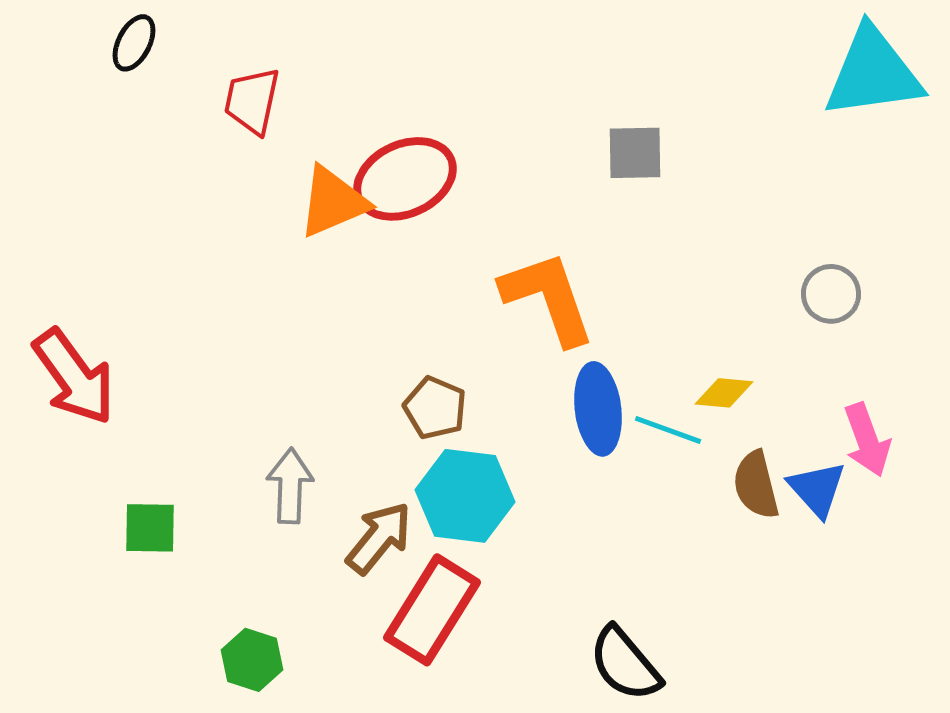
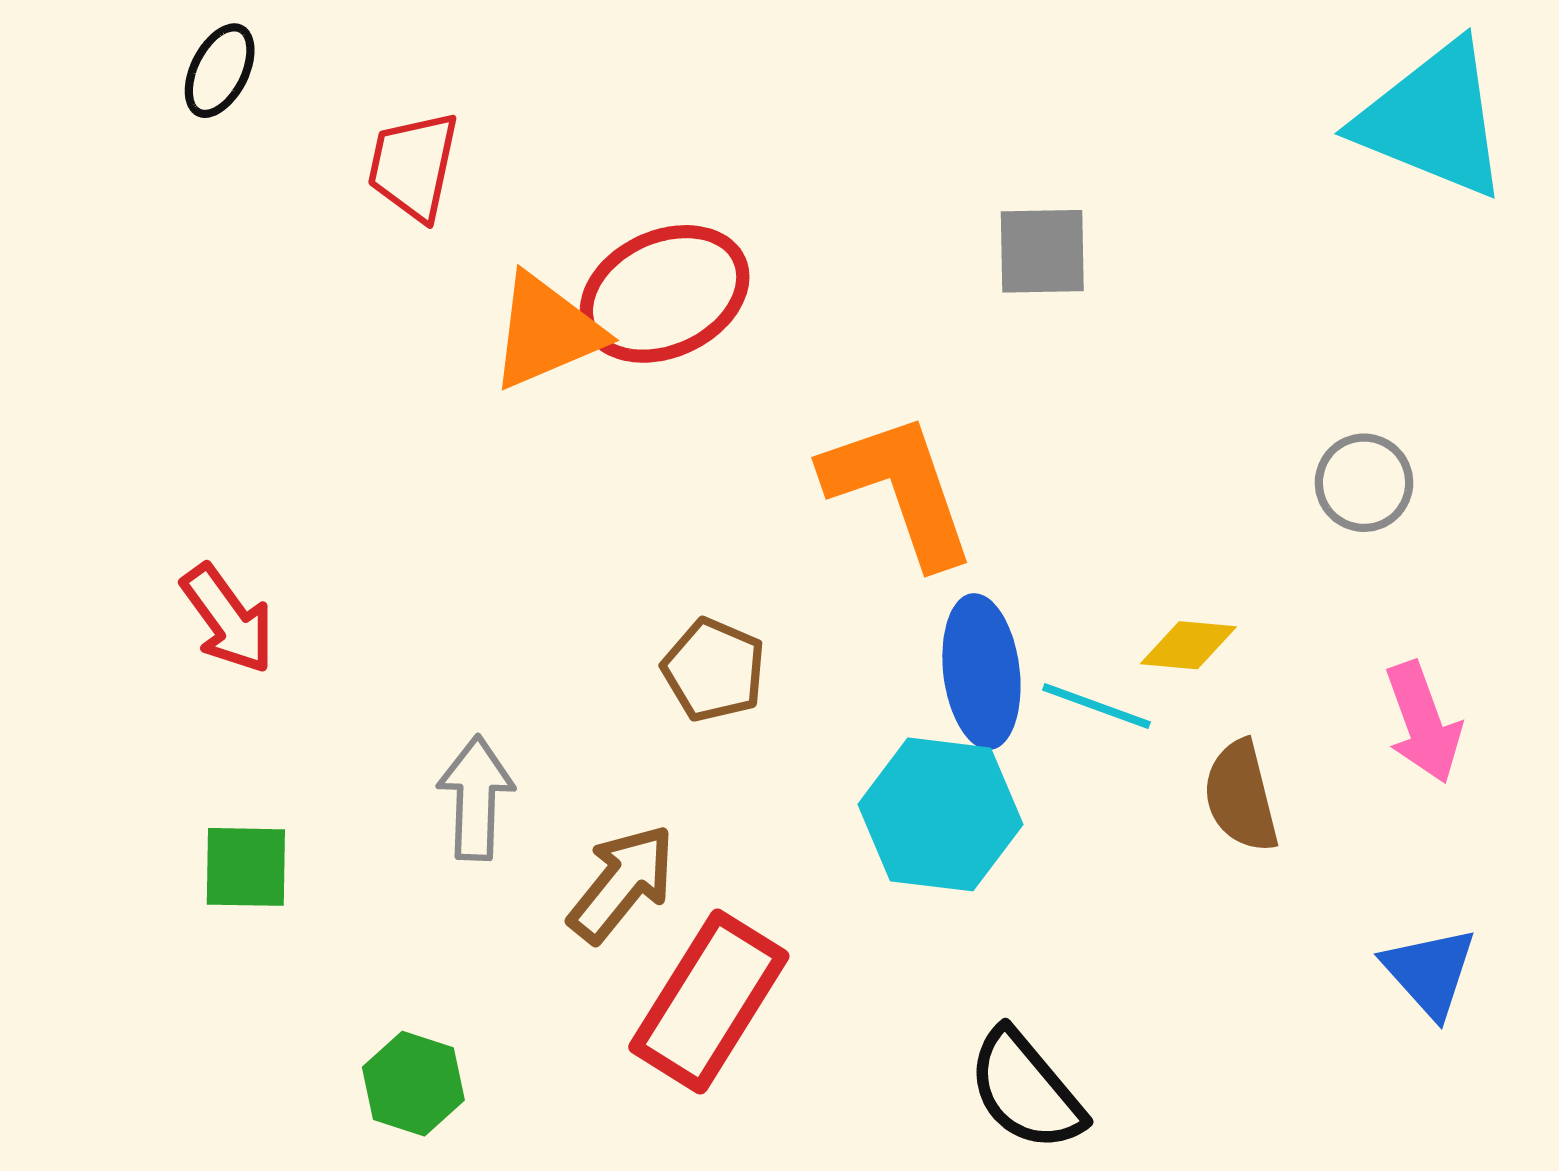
cyan triangle: (873, 73) -> (1433, 120), turned 30
red arrow: (74, 377) -> (228, 619), moved, size x0.7
blue triangle: (817, 489) -> (1430, 972), moved
cyan hexagon: (465, 496) -> (940, 814), moved

